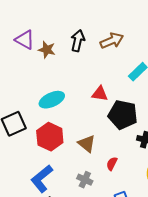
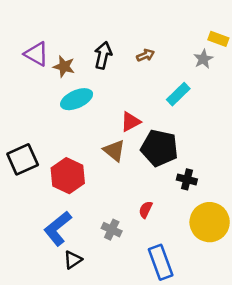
brown arrow: (112, 41) -> (146, 55), size x0.6
red triangle: (100, 94) -> (131, 122), turned -36
cyan ellipse: (52, 100) -> (77, 99), moved
brown triangle: (87, 144) -> (114, 151), moved

